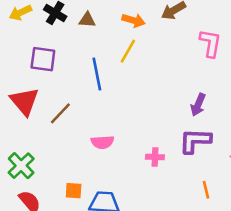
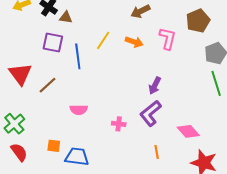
brown triangle: (87, 20) -> (66, 17), moved
orange arrow: (133, 20) -> (134, 42), moved
purple square: (43, 59) -> (53, 42), moved
purple L-shape: (195, 141) -> (151, 113), turned -44

